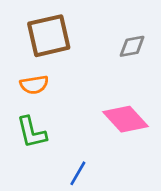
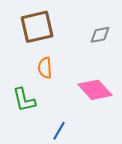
orange semicircle: (34, 85) -> (45, 68), moved, turned 95

